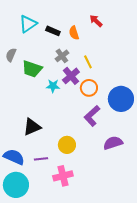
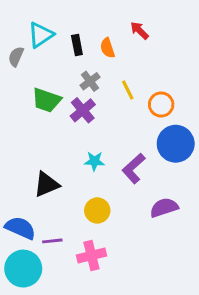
black rectangle: (53, 31) -> (77, 45), turned 56
gray semicircle: (11, 55) -> (16, 57), moved
purple cross: (71, 76) -> (83, 110), moved
cyan star: (53, 86) -> (94, 161), moved
orange circle: (89, 88) -> (161, 105), moved
purple line: (41, 159) -> (52, 241), moved

